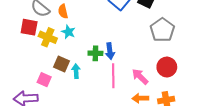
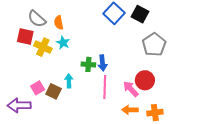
brown square: (61, 64) -> (54, 91), moved
red circle: (167, 67) -> (145, 80), moved
pink square: (44, 80) -> (38, 88), turned 32

